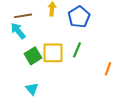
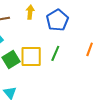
orange line: (108, 69) -> (90, 49), moved

